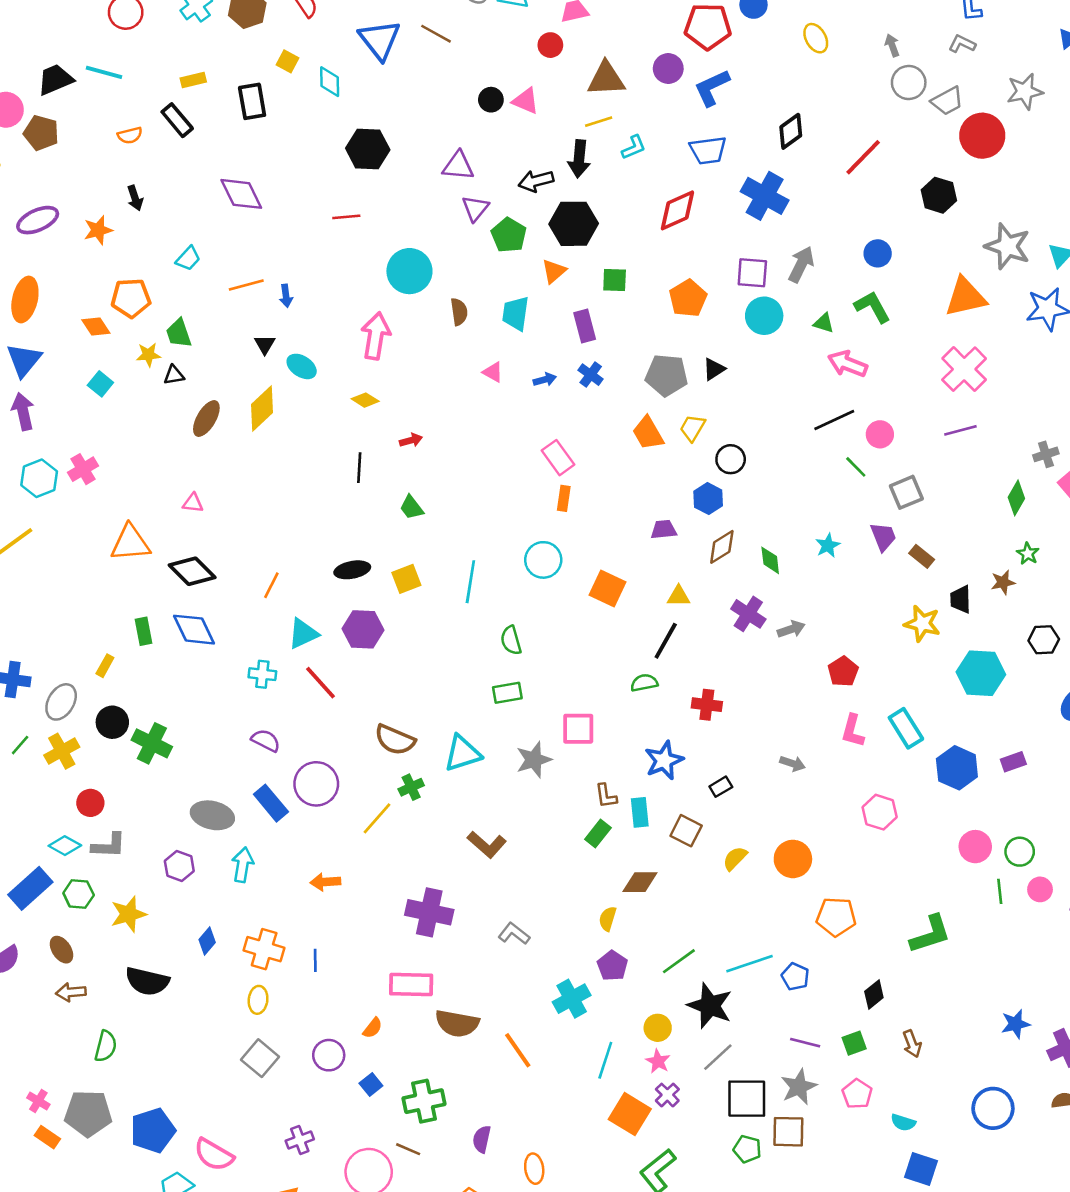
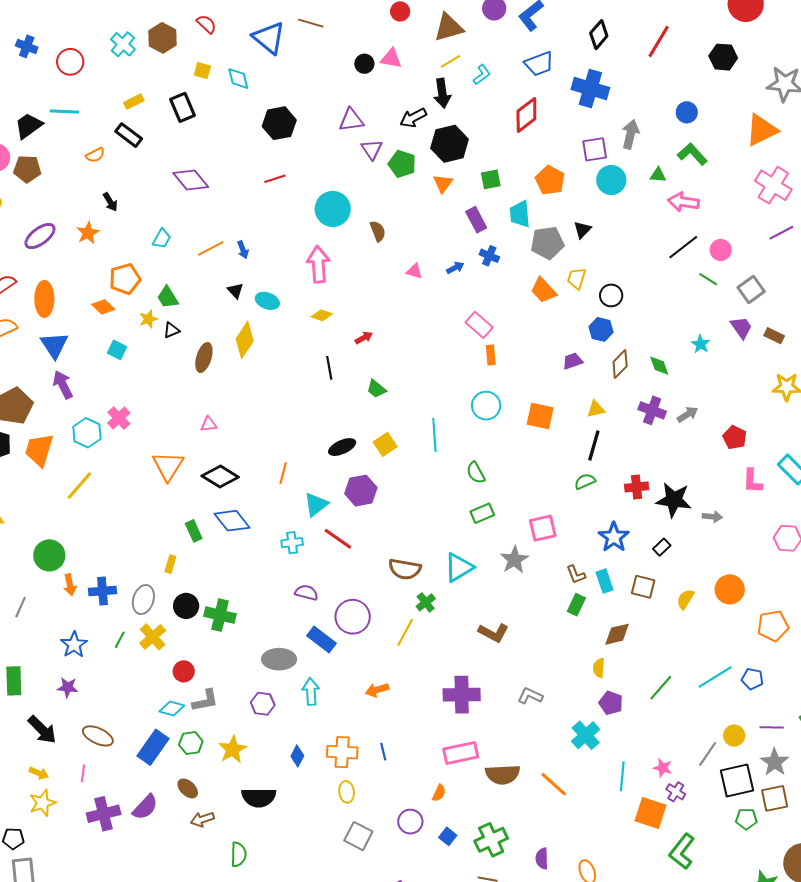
cyan trapezoid: (516, 313) -> (520, 214), moved
orange triangle: (130, 543) -> (168, 466), turned -40
black star: (710, 1006) -> (674, 500), moved
yellow circle: (658, 1028) -> (734, 736), moved

